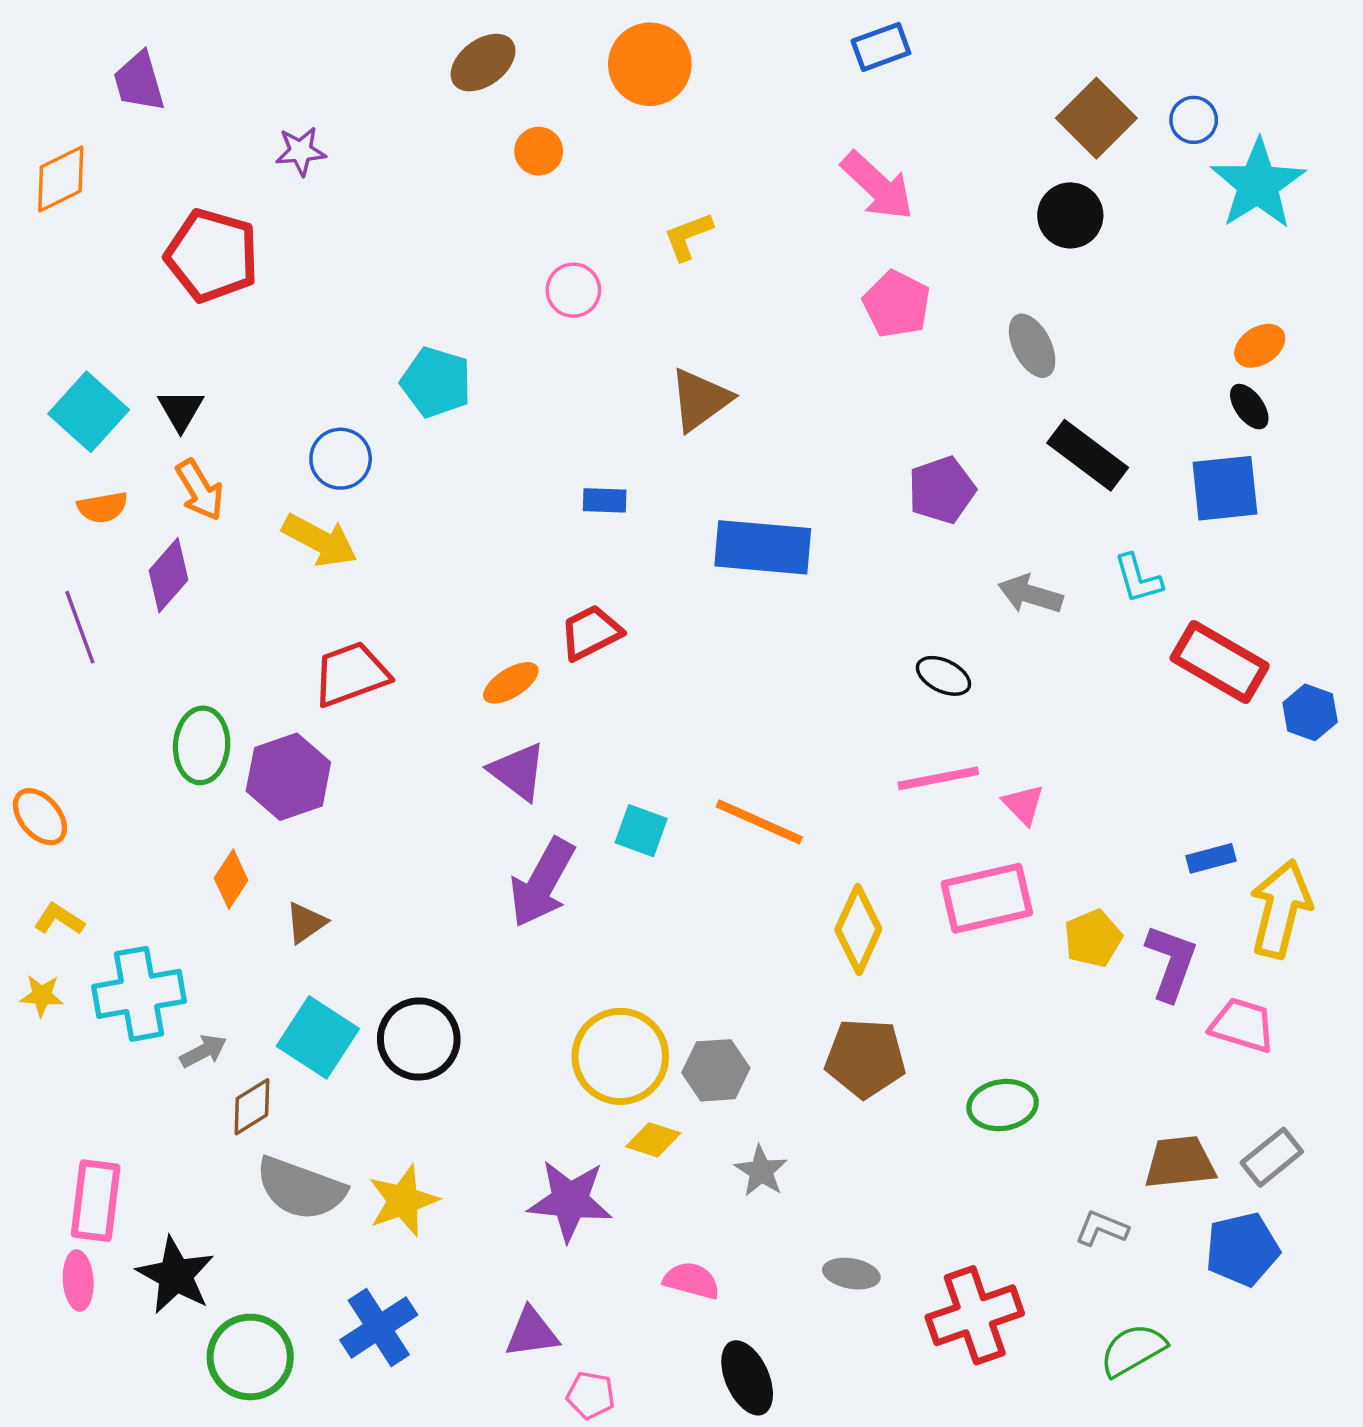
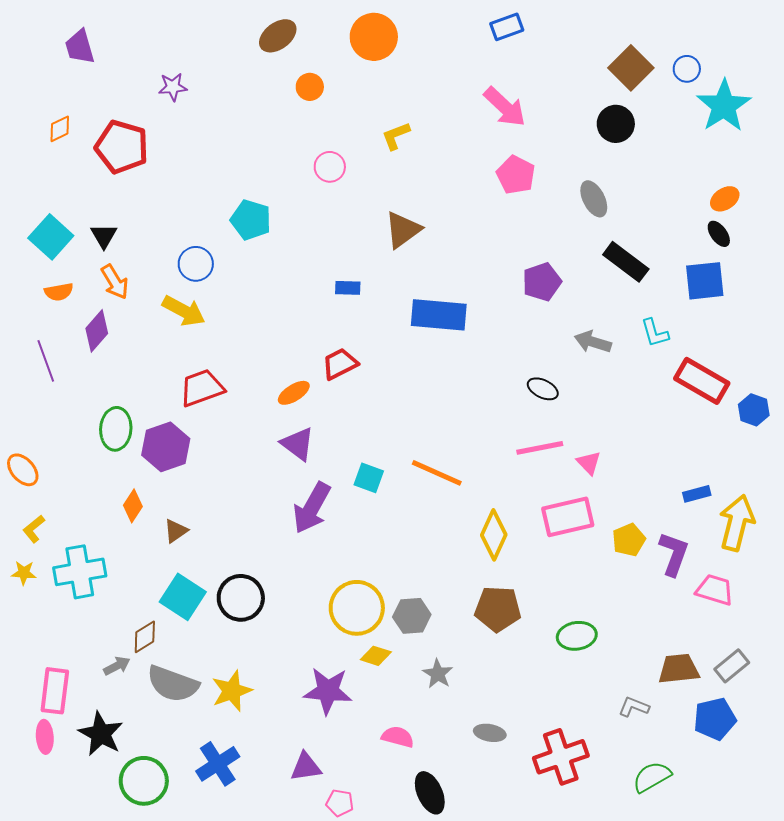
orange diamond: (61, 179) -> (60, 129), moved, size x0.7
yellow L-shape: (59, 919) -> (34, 529), turned -72
gray arrow: (203, 1051) -> (117, 666), moved

